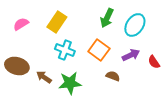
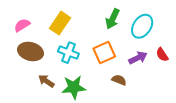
orange square: (99, 50) -> (104, 53), turned 30
red semicircle: (154, 62) -> (162, 55), moved
brown ellipse: (17, 66) -> (31, 52), moved

